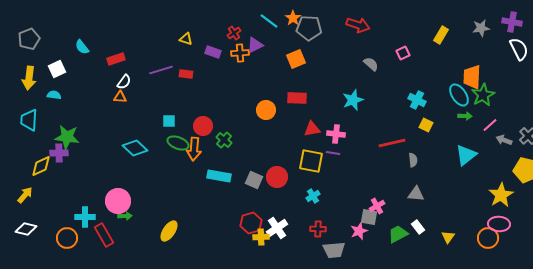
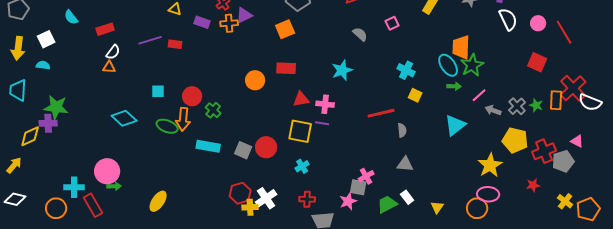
green ellipse: (178, 143) -> (167, 126), moved

